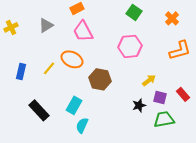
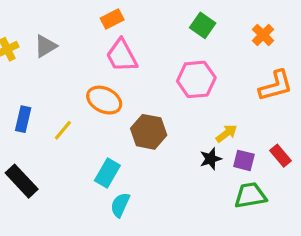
gray triangle: (46, 25) -> (45, 46), moved
yellow line: (49, 68) -> (63, 130), moved
black star: (139, 105) -> (211, 159), moved
black rectangle: (39, 110) -> (22, 181), moved

